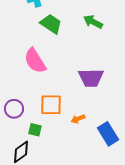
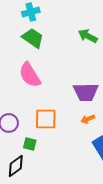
green trapezoid: (51, 24) -> (33, 38), moved
orange arrow: (78, 119) -> (88, 119), moved

